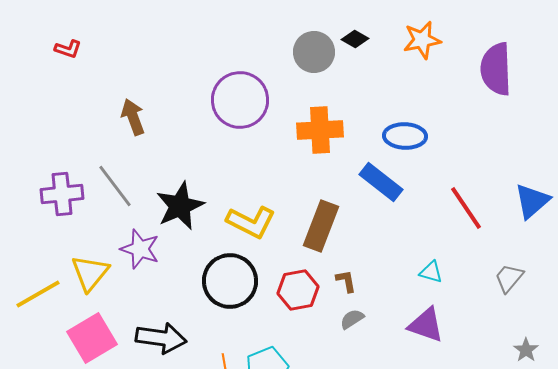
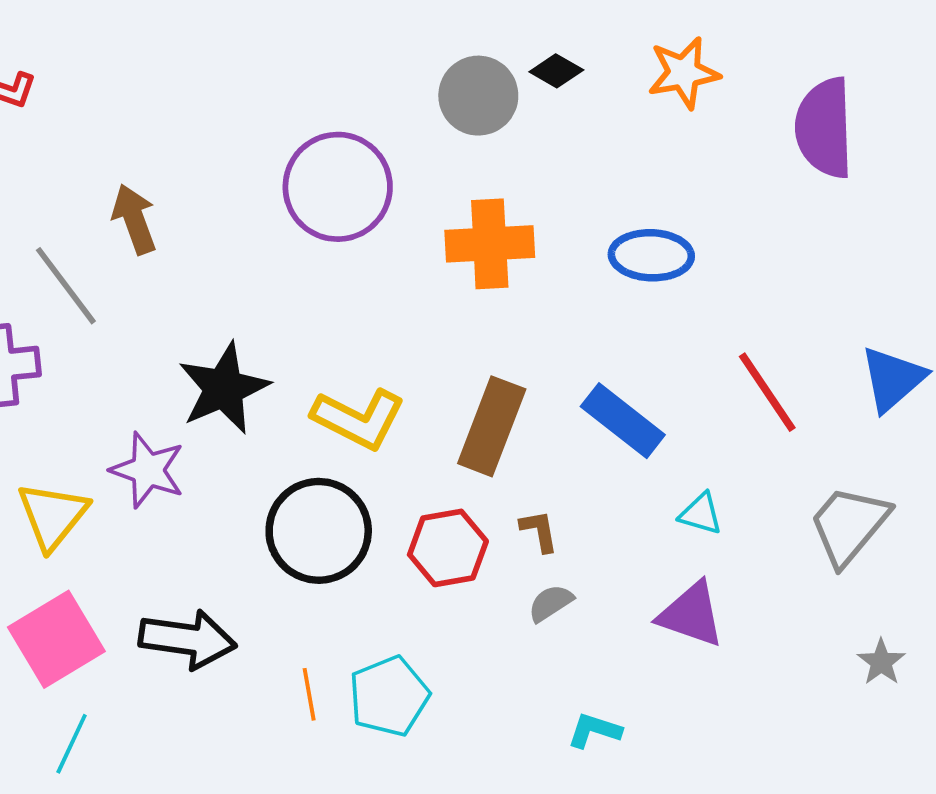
blue rectangle: (381, 182) -> (623, 421), moved
gray line: (115, 186) -> (66, 286), moved
gray trapezoid: (509, 278) -> (849, 525), size x1.5

